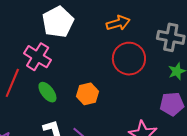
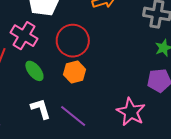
red circle: (129, 59) -> (73, 41), moved

